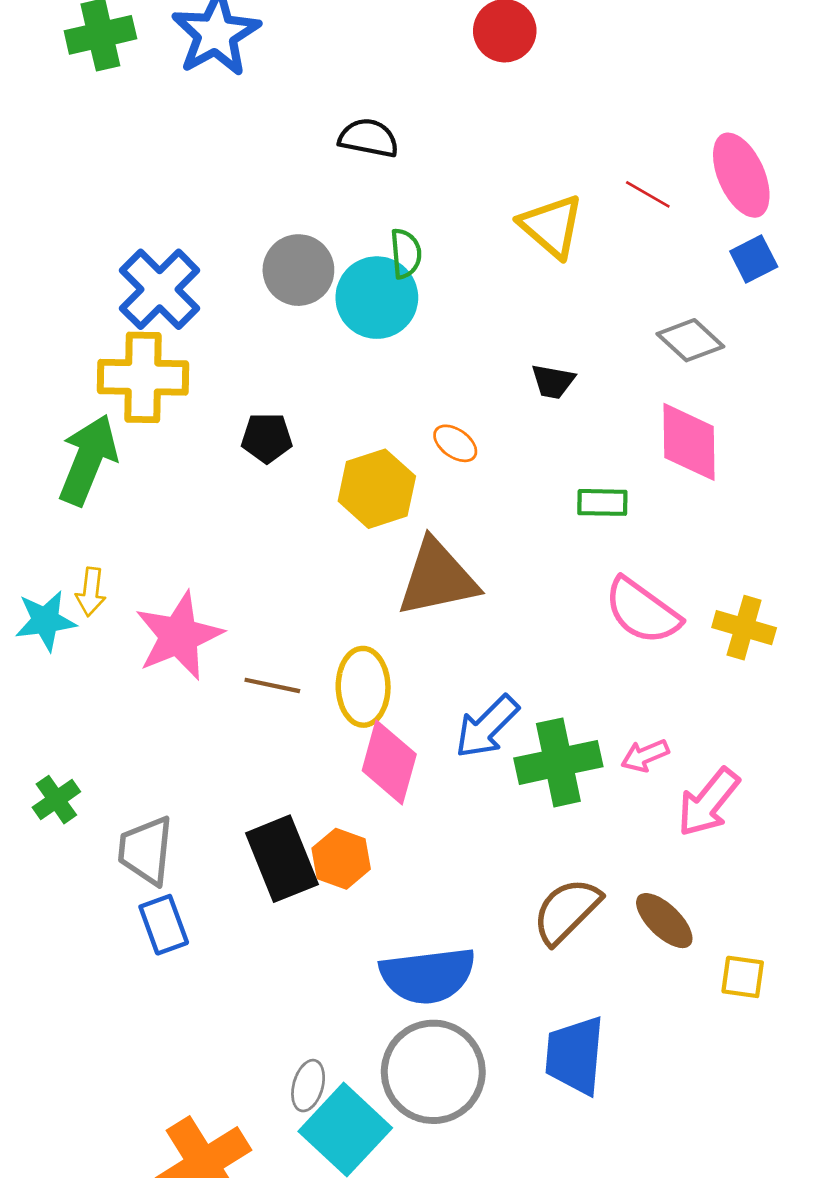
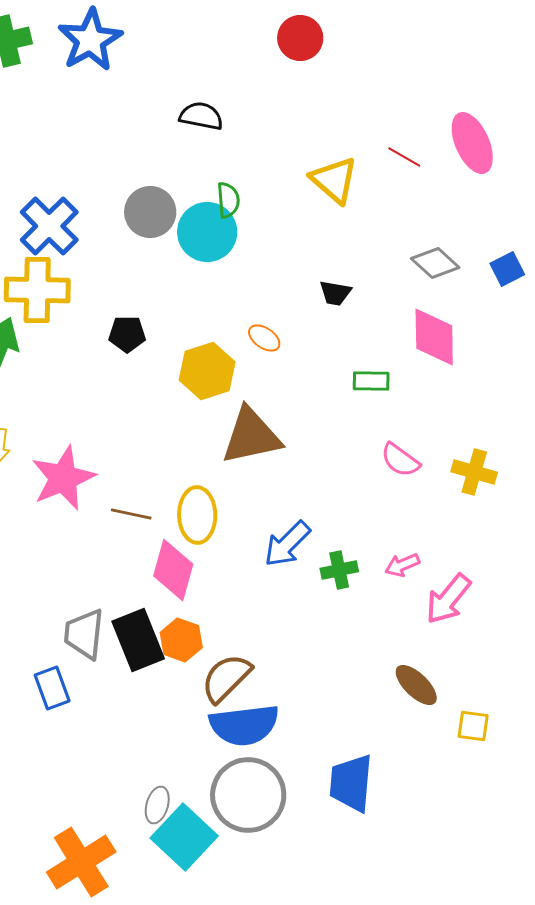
blue square: (754, 259) -> (507, 269), moved
pink semicircle: (642, 611) -> (400, 460), size x0.7
pink diamond: (389, 762) -> (173, 570), moved
green cross: (558, 762) -> (339, 570), size x0.6
gray trapezoid: (146, 850) -> (84, 634), moved
brown semicircle: (567, 911) -> (226, 678), moved

